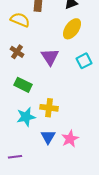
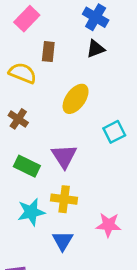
yellow ellipse: (72, 29) -> (76, 99), moved
purple triangle: (50, 57) -> (64, 156), moved
pink star: (70, 139) -> (109, 225), moved, turned 30

